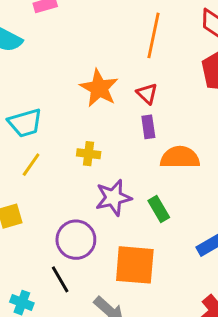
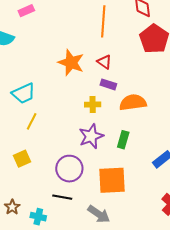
purple rectangle: (148, 127) -> (108, 84), turned -56
yellow cross: (89, 154) -> (93, 105), moved
green rectangle: (159, 209) -> (123, 140), turned 54
black line: (60, 279) -> (62, 197), turned -42

